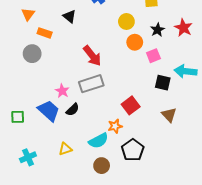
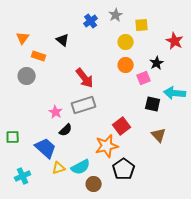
yellow circle: (126, 22) -> (126, 42), moved
red star: (183, 28) -> (175, 41), moved
black star: (158, 30) -> (157, 63), moved
blue trapezoid: (49, 111) -> (46, 148), moved
orange star: (115, 126) -> (107, 146), size x1.6
cyan semicircle: (98, 141) -> (81, 167), moved

